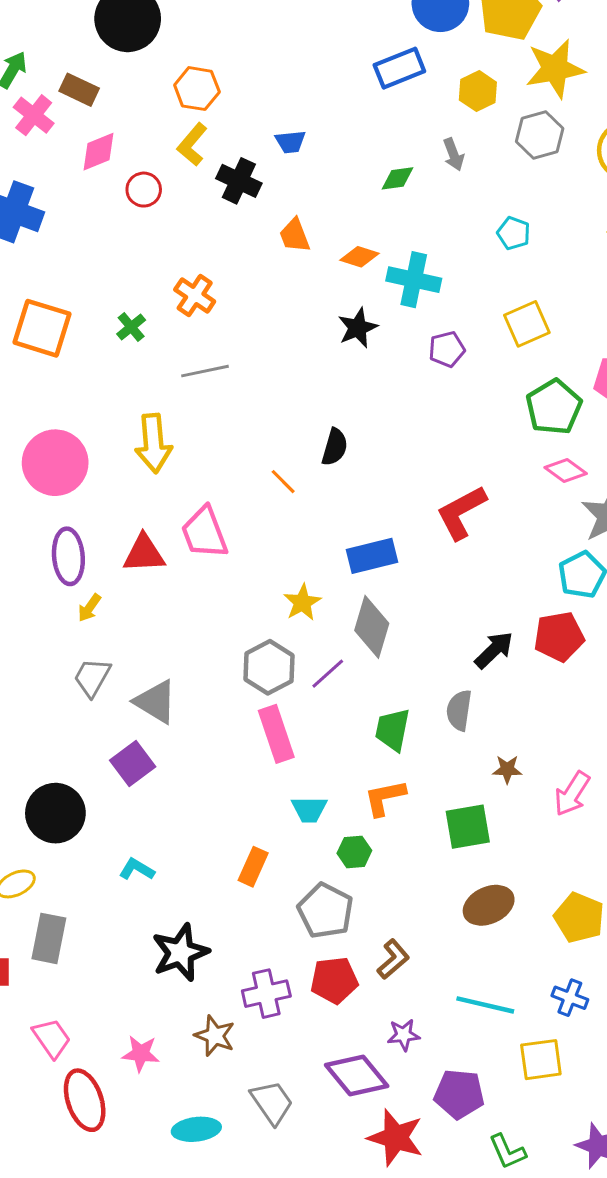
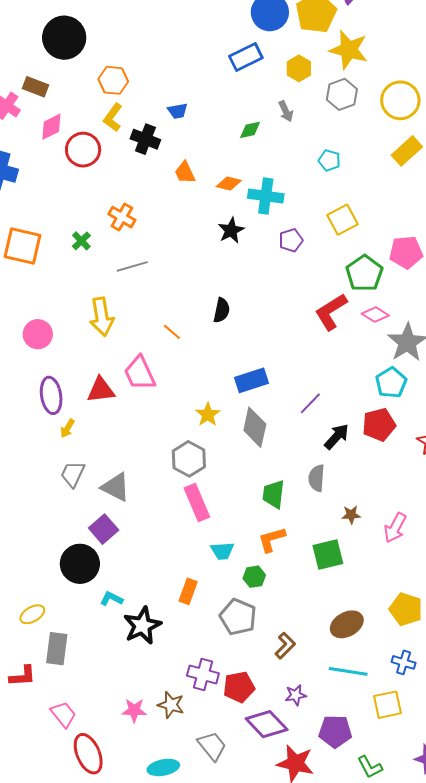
yellow star: (555, 69) -> (349, 50), turned 30
red circle: (144, 190) -> (83, 150), size x1.5
pink circle: (55, 463) -> (38, 334), size x0.7
orange line: (283, 482) -> (172, 332), moved
red L-shape: (461, 512) -> (331, 312), moved
purple line: (328, 674) -> (310, 403), moved
black circle: (55, 813) -> (80, 564), moved
brown ellipse: (489, 905) -> (347, 624), moved
black star: (180, 953) -> (142, 626), moved
red pentagon: (334, 980) -> (239, 687), moved
purple cross: (266, 994) -> (203, 674), turned 32
pink star: (141, 1054) -> (134, 710), moved

